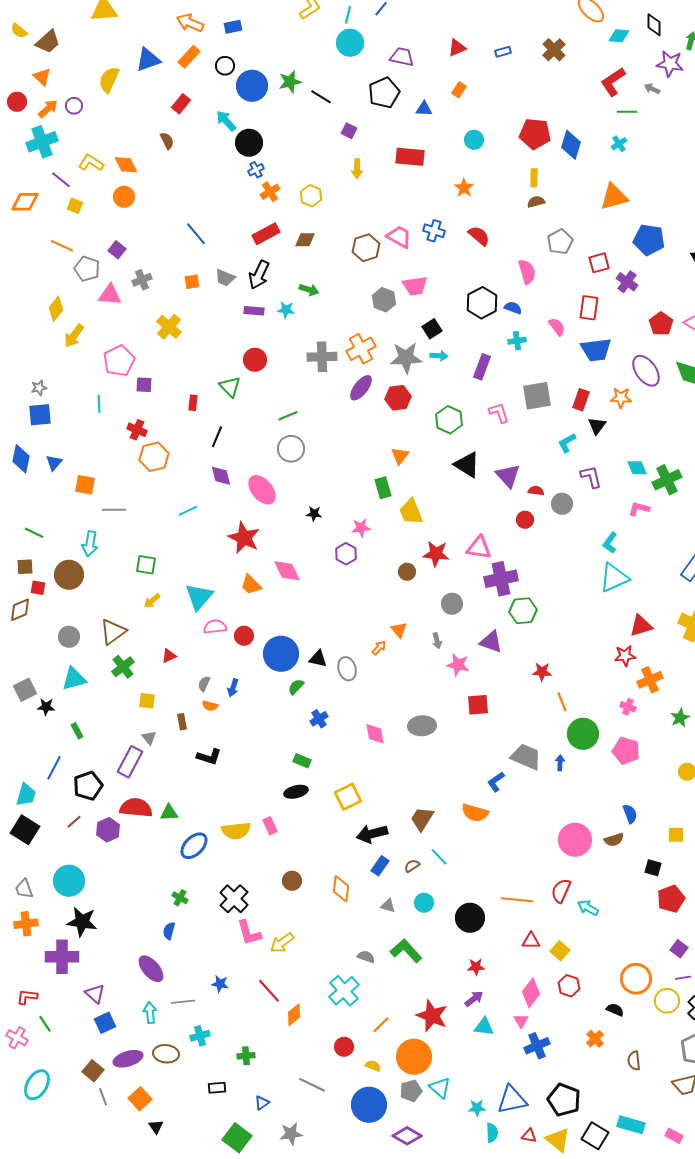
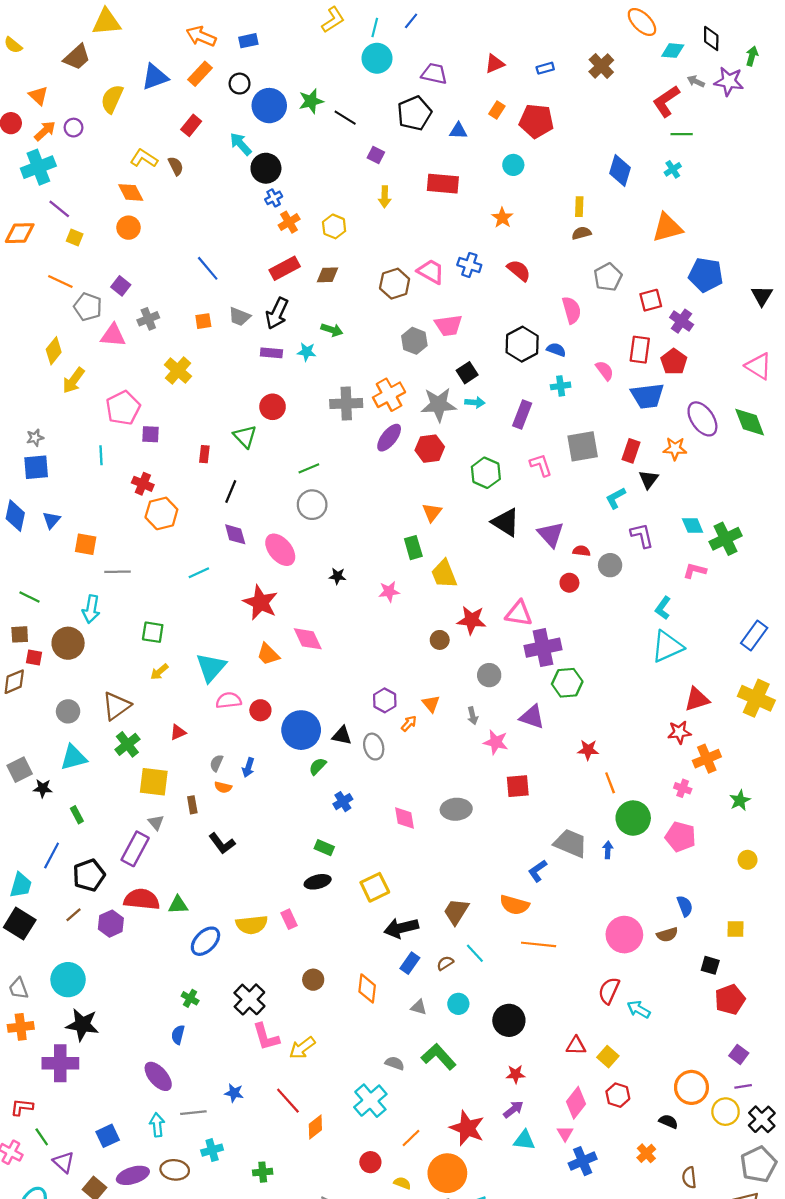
brown trapezoid: (48, 42) -> (77, 57), moved
gray arrow: (652, 89) -> (696, 81), moved
red pentagon: (535, 134) -> (536, 121), moved
yellow L-shape: (91, 163) -> (144, 158), moved
red pentagon: (661, 324) -> (674, 362), moved
purple hexagon: (346, 554) -> (385, 700), moved
yellow square: (147, 701) -> (154, 782), size x1.6
black L-shape: (209, 757) -> (222, 843), turned 35
orange line: (517, 900) -> (539, 944), moved
purple triangle: (95, 994) -> (64, 1162), moved

